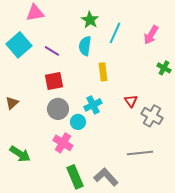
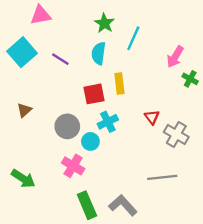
pink arrow: (151, 35) -> (175, 57), moved
red square: (54, 81) -> (94, 94), moved
brown triangle: (12, 103) -> (24, 110), moved

